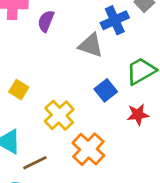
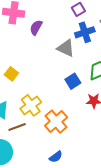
yellow cross: (59, 115) -> (31, 105), moved

